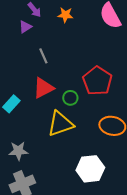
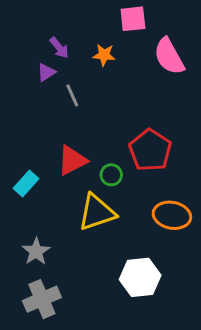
gray line: (43, 56) -> (72, 95), moved
gray star: (18, 151) -> (36, 251), turned -30

